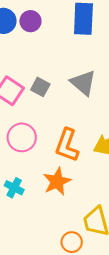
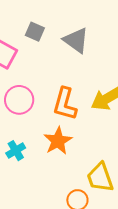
gray square: (40, 87) -> (35, 32), moved
cyan cross: (14, 188) -> (16, 151), turned 36

